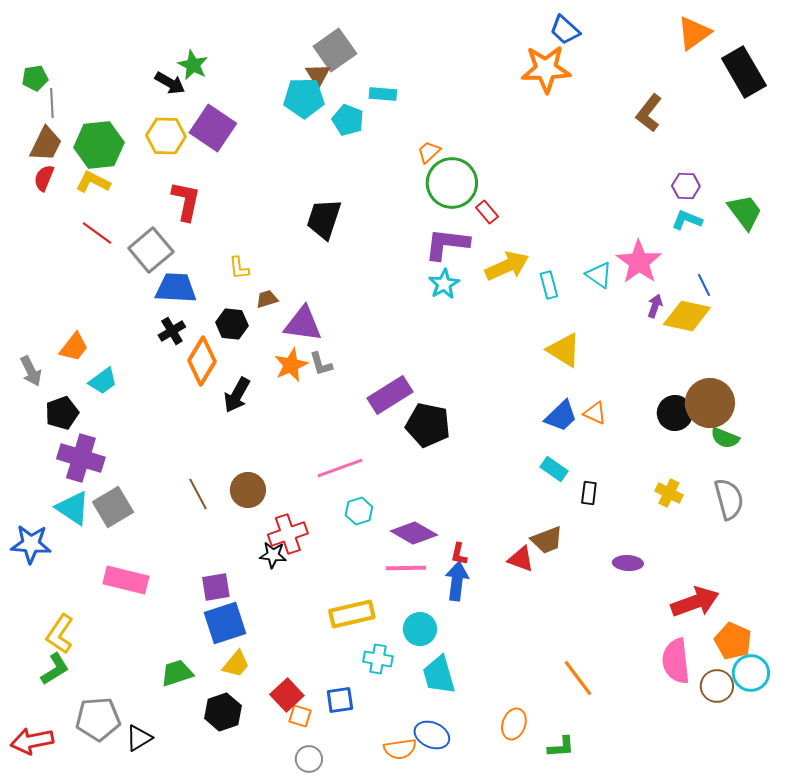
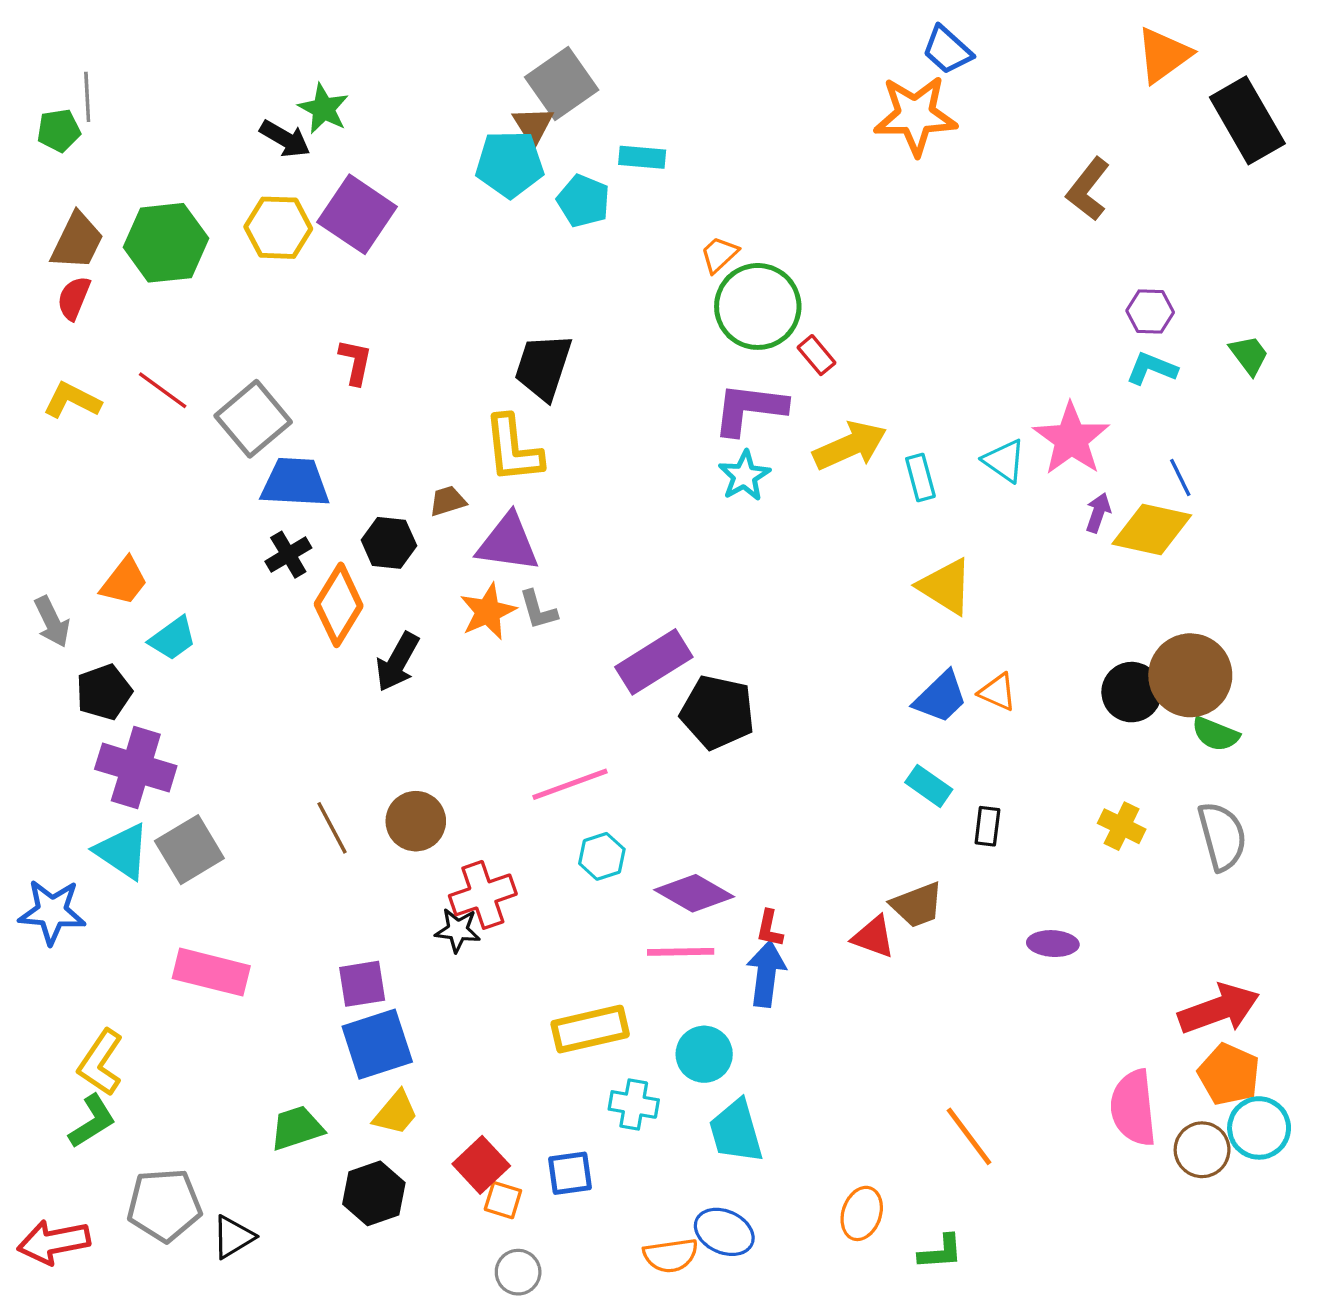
gray line: (52, 103) -> (87, 97), moved
yellow L-shape: (93, 182) -> (72, 400), moved
red L-shape: (186, 201) -> (355, 362), moved, size x0.7
green trapezoid: (745, 212) -> (1249, 355), size x0.7
yellow L-shape: (239, 268) -> (513, 449), moved, size x1.8
red arrow: (695, 602) -> (1219, 1009), moved

